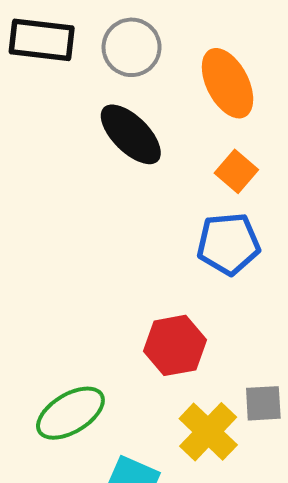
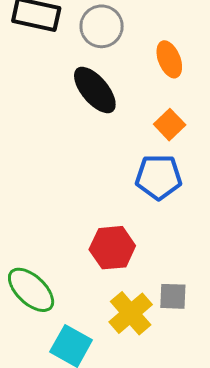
orange ellipse: (228, 83) -> (169, 59), size x0.7
green ellipse: (70, 413) -> (31, 290), turned 69

